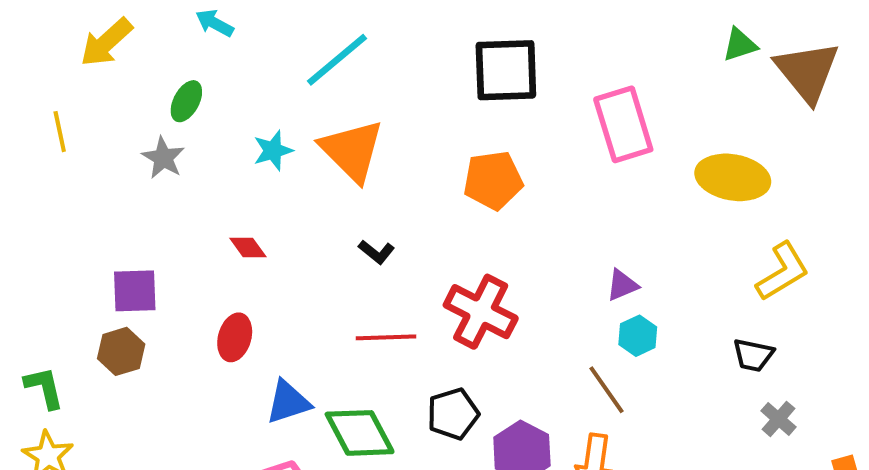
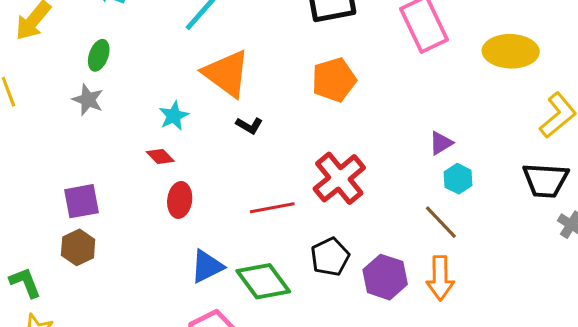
cyan star: (273, 151) -> (174, 116), moved
black L-shape: (377, 252) -> (249, 125), moved
red cross: (481, 312) -> (339, 178), turned 32
red ellipse: (235, 337) -> (180, 200), moved
black trapezoid: (753, 355) -> (545, 180), size x1.5

